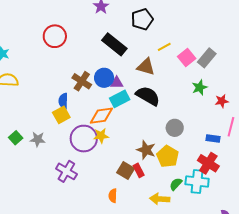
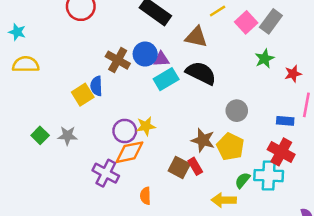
yellow square: (61, 115) -> (83, 95), moved
orange diamond: (101, 116) -> (130, 152), moved
purple circle: (84, 139) -> (125, 131), size x0.7
orange semicircle: (113, 196) -> (145, 196), moved

